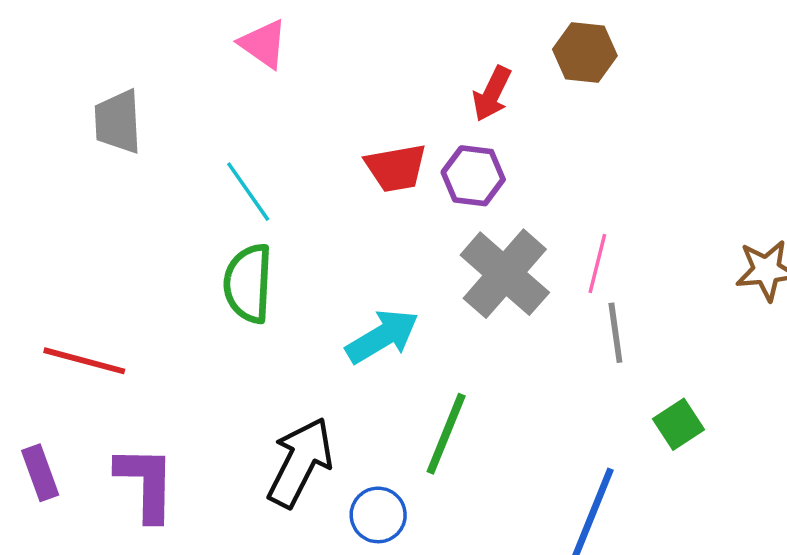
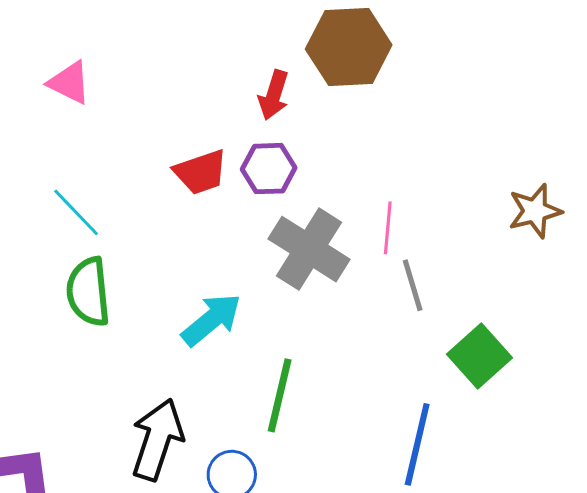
brown hexagon: (585, 53) -> (349, 47), size x1.5
green square: (679, 424) -> (479, 356), size x1.4

